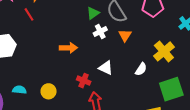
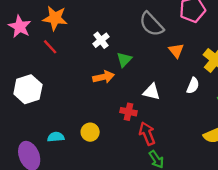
green triangle: (93, 13) -> (124, 60), moved
white cross: (100, 32) -> (101, 40), moved
orange triangle: (125, 35) -> (176, 51), moved

